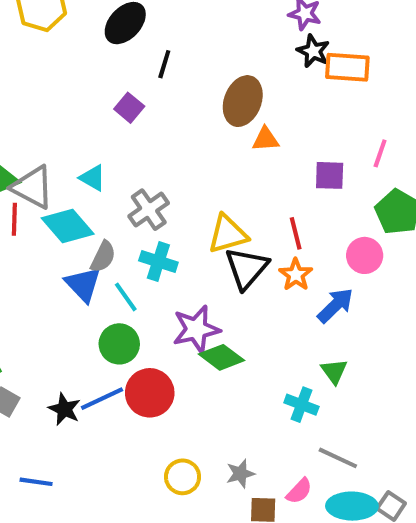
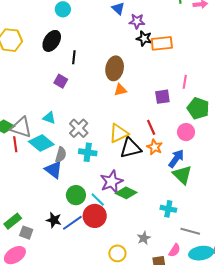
orange triangle: (266, 139) -> (120, 90), moved
black triangle: (247, 268) -> (131, 148), turned 45
cyan line: (126, 297) -> (98, 199), moved
green triangle: (334, 371) -> (182, 175), moved, size x1.5
black star: (64, 409) -> (54, 220), moved
gray star: (240, 474) -> (144, 238), moved

